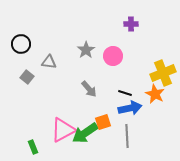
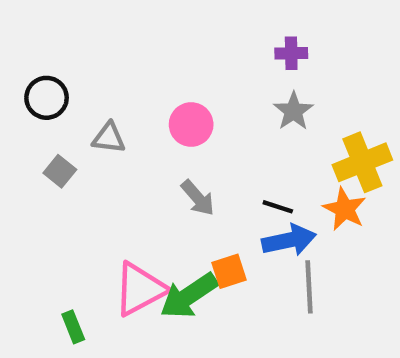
gray star: (86, 50) -> (293, 111), moved
pink circle: (113, 56) -> (191, 124), moved
gray line: (127, 136) -> (309, 287), moved

